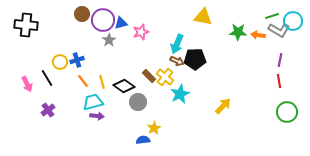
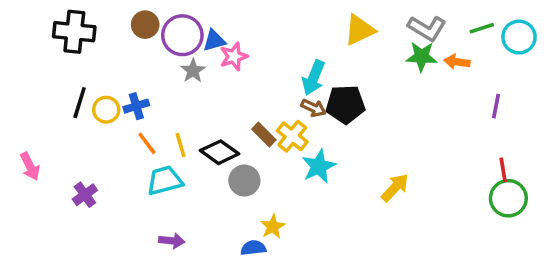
yellow triangle: (203, 17) -> (360, 30), turned -36
black cross: (26, 25) -> (74, 32), moved
gray L-shape: (279, 30) -> (427, 28), moved
pink star: (141, 32) -> (234, 56), moved
black line: (47, 78) -> (80, 103), moved, turned 48
red line: (279, 81) -> (503, 170), moved
pink arrow: (27, 84) -> (30, 166), moved
purple arrow: (97, 116) -> (172, 241), moved

